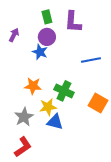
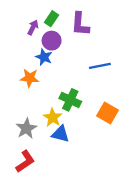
green rectangle: (47, 17) -> (52, 19), turned 48
purple arrow: (14, 35) -> (33, 27), moved
orange star: (33, 86) -> (30, 78), moved
yellow star: (48, 107) -> (53, 117), turned -30

